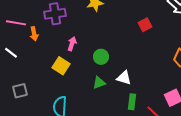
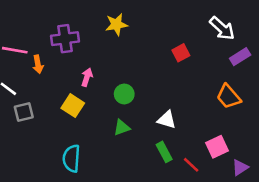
white triangle: (124, 78) -> (167, 120), moved
gray square: (20, 91) -> (24, 112), moved
green rectangle: (132, 102) -> (164, 152), turned -35

